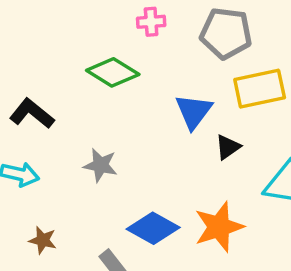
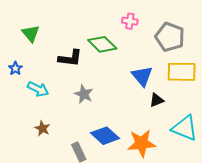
blue triangle: (194, 111) -> (142, 76), turned -30
black L-shape: (32, 114) -> (70, 58), moved, turned 135

